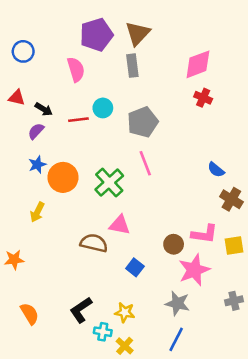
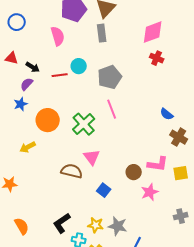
blue star: (37, 165) -> (21, 104), moved
yellow arrow: (37, 212) -> (28, 147), turned 35
pink triangle: (120, 225) -> (92, 157), turned 42
pink star: (194, 270) -> (150, 192), size x0.7
gray star: (177, 303) -> (118, 226), moved

